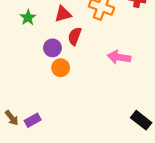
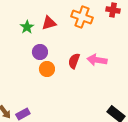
green star: (28, 18) -> (27, 27), moved
red semicircle: (75, 36) -> (74, 61), moved

